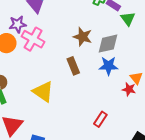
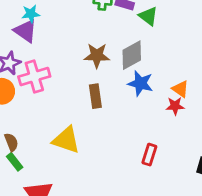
pink cross: (33, 39) -> (34, 76), turned -30
brown rectangle: (73, 66) -> (95, 96), turned 30
blue star: (108, 66) -> (140, 83), turned 30

